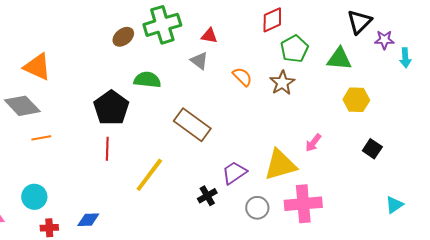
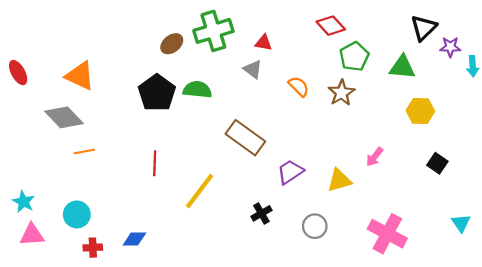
red diamond: (272, 20) -> (331, 26), turned 72
black pentagon: (111, 108) -> (157, 93), moved
yellow triangle: (280, 165) -> (339, 180), size x0.7
purple trapezoid: (234, 173) -> (290, 172), moved
pink cross: (303, 204) -> (387, 234), moved, turned 33
cyan triangle: (394, 205) -> (461, 223), turned -30

